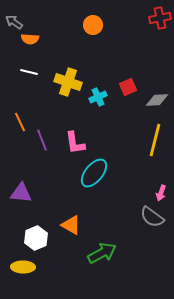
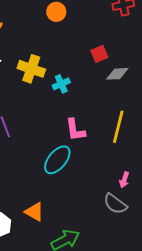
red square: (128, 87) -> (99, 54), moved
gray diamond: (157, 100) -> (117, 74), moved
pink L-shape: (75, 143) -> (75, 130), moved

